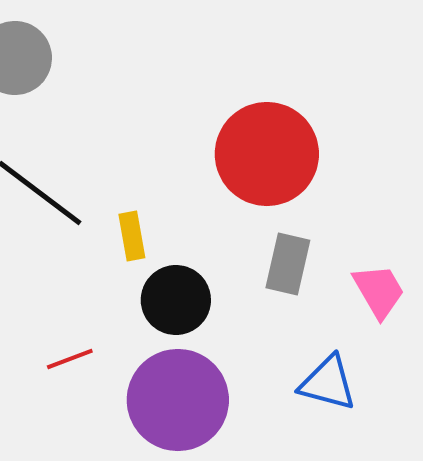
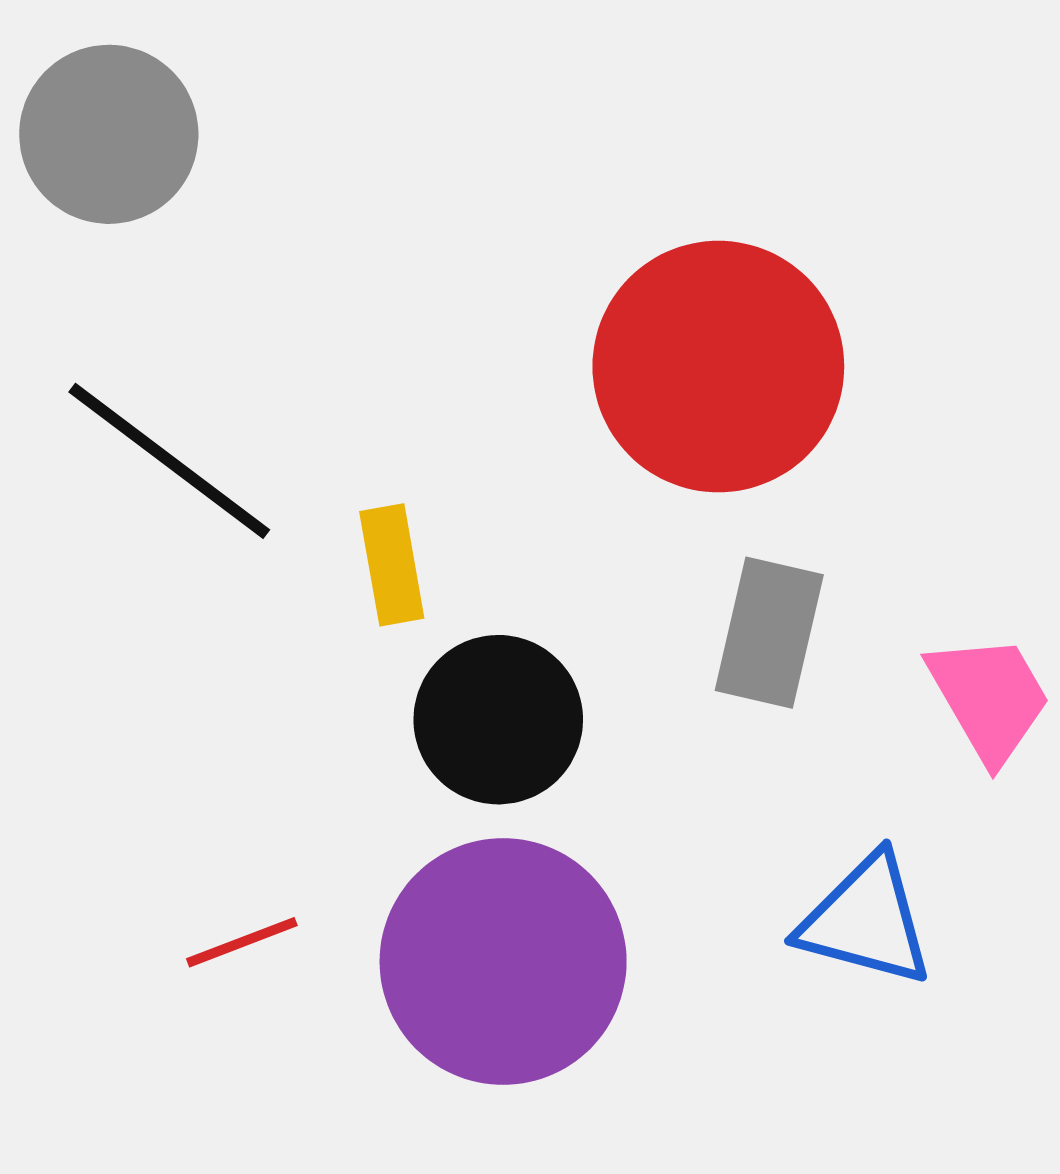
red line: (70, 359) -> (242, 942), moved

